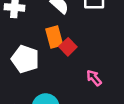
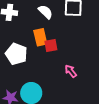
red square: (68, 47) -> (51, 45), turned 32

